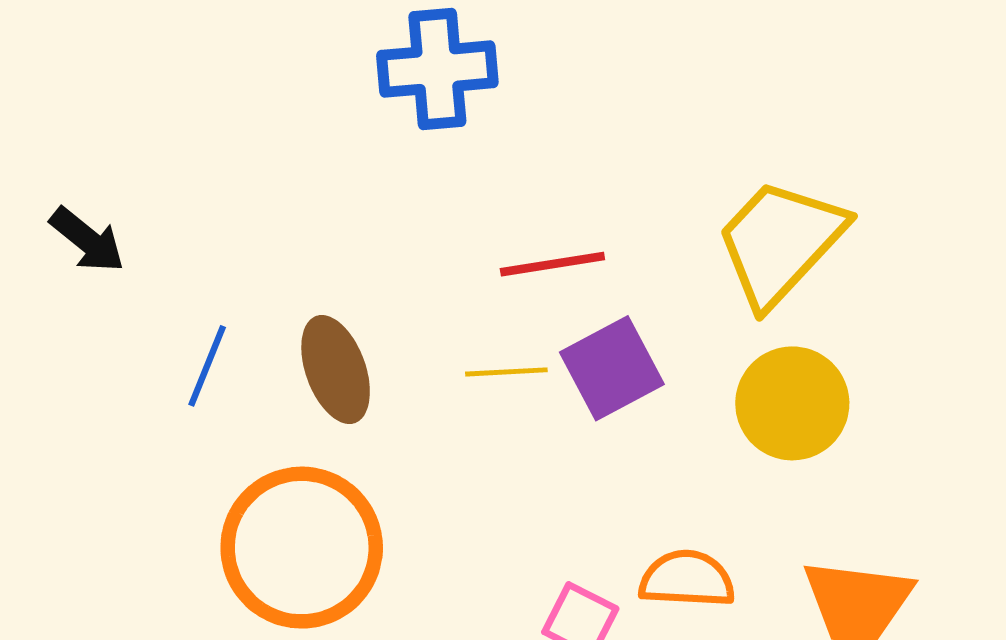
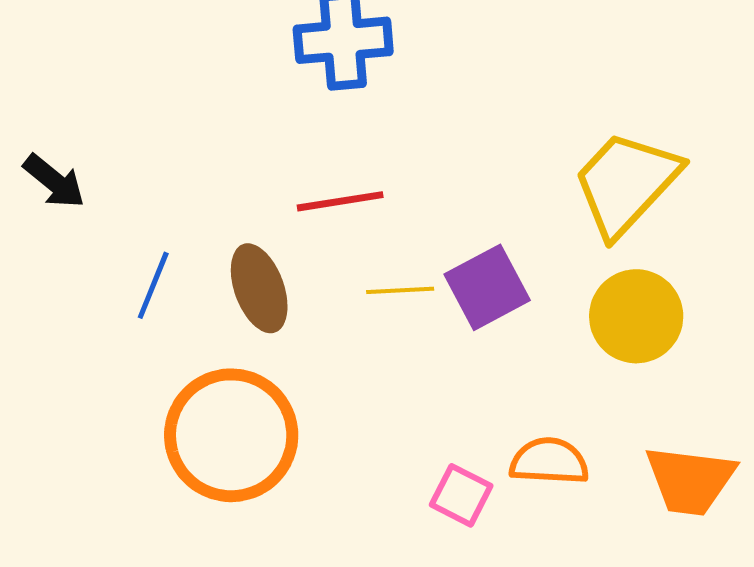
red line: (552, 264) -> (340, 201), moved

